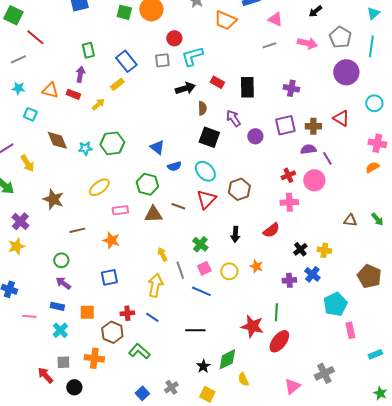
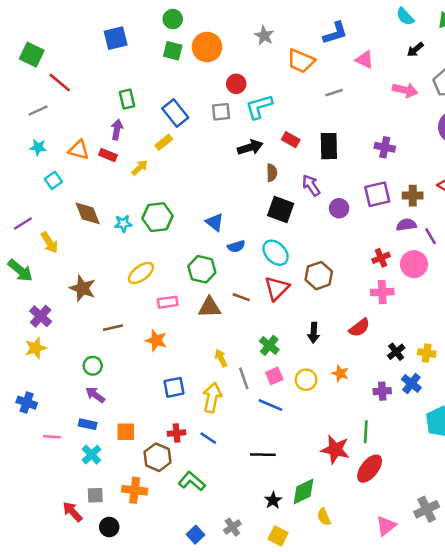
gray line: (269, 45) -> (334, 93), moved
cyan square: (30, 114) -> (53, 180), turned 32
blue square: (109, 277) -> (174, 387), moved

